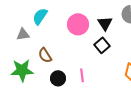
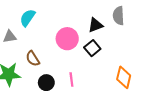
black triangle: (105, 23) -> (95, 25), turned 42
pink circle: (78, 24) -> (67, 39), moved

